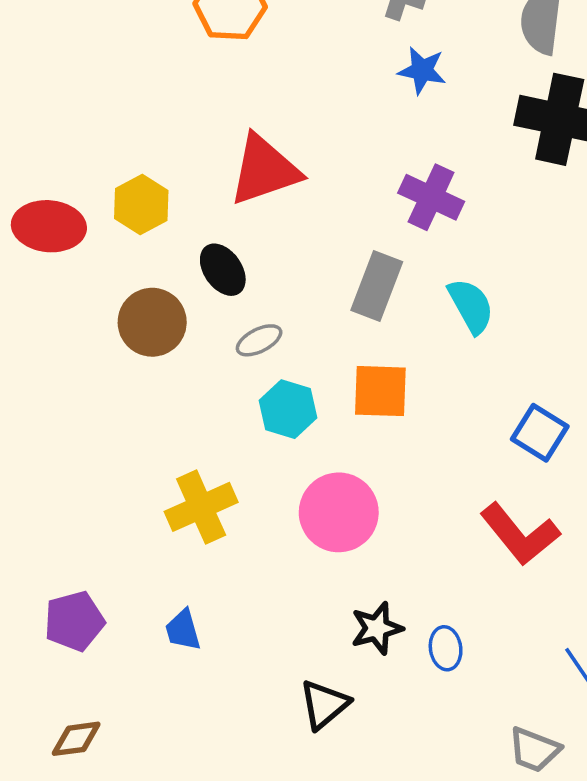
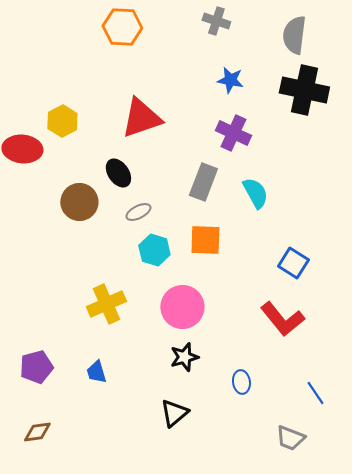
blue star: (422, 70) -> (230, 80), moved
yellow hexagon: (141, 204) -> (62, 121), moved
black star: (377, 628) -> (184, 357), moved

